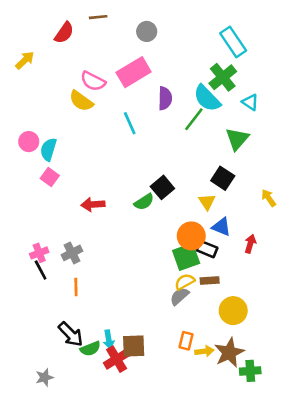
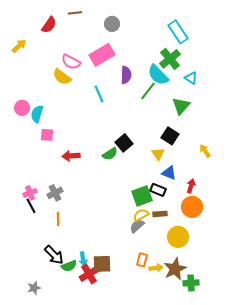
pink square: (50, 177) -> (47, 135), moved, turned -32
orange circle: (191, 236) -> (192, 207), moved

